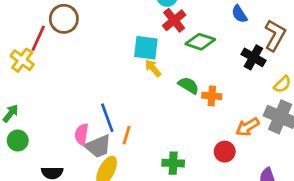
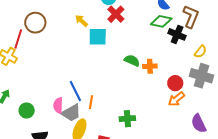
green diamond: (200, 42) -> (161, 21), moved
yellow arrow: (153, 68) -> (81, 21), moved
orange arrow: (248, 127) -> (176, 99), moved
green circle: (18, 141) -> (27, 111), moved
red circle: (225, 152) -> (175, 83), moved

